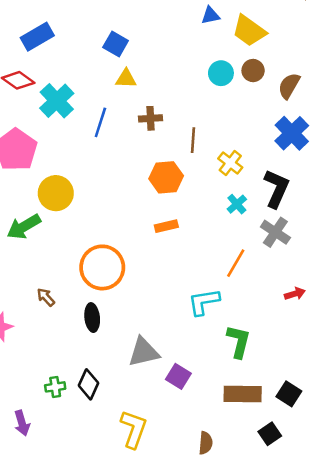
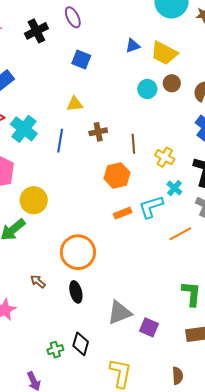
blue square: (116, 44) -> (81, 60), moved
orange line: (236, 263) -> (180, 234), turned 40
cyan L-shape: (204, 302) -> (151, 207), moved

